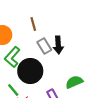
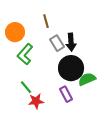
black circle: (30, 71) -> (71, 68), moved

